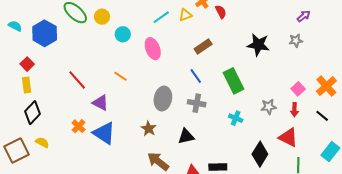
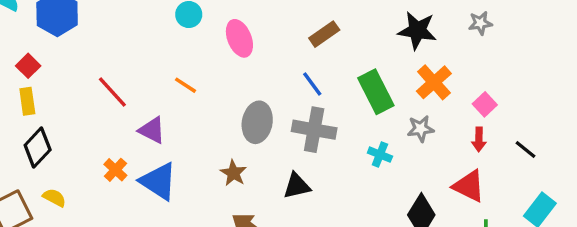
orange cross: (326, 86) -> (434, 82), moved
gray cross: (197, 103) -> (314, 130), size x1.4
gray star: (269, 107) -> (421, 129), moved

